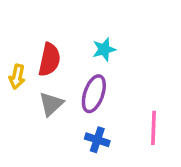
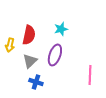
blue cross: (97, 140) -> (36, 82), moved

